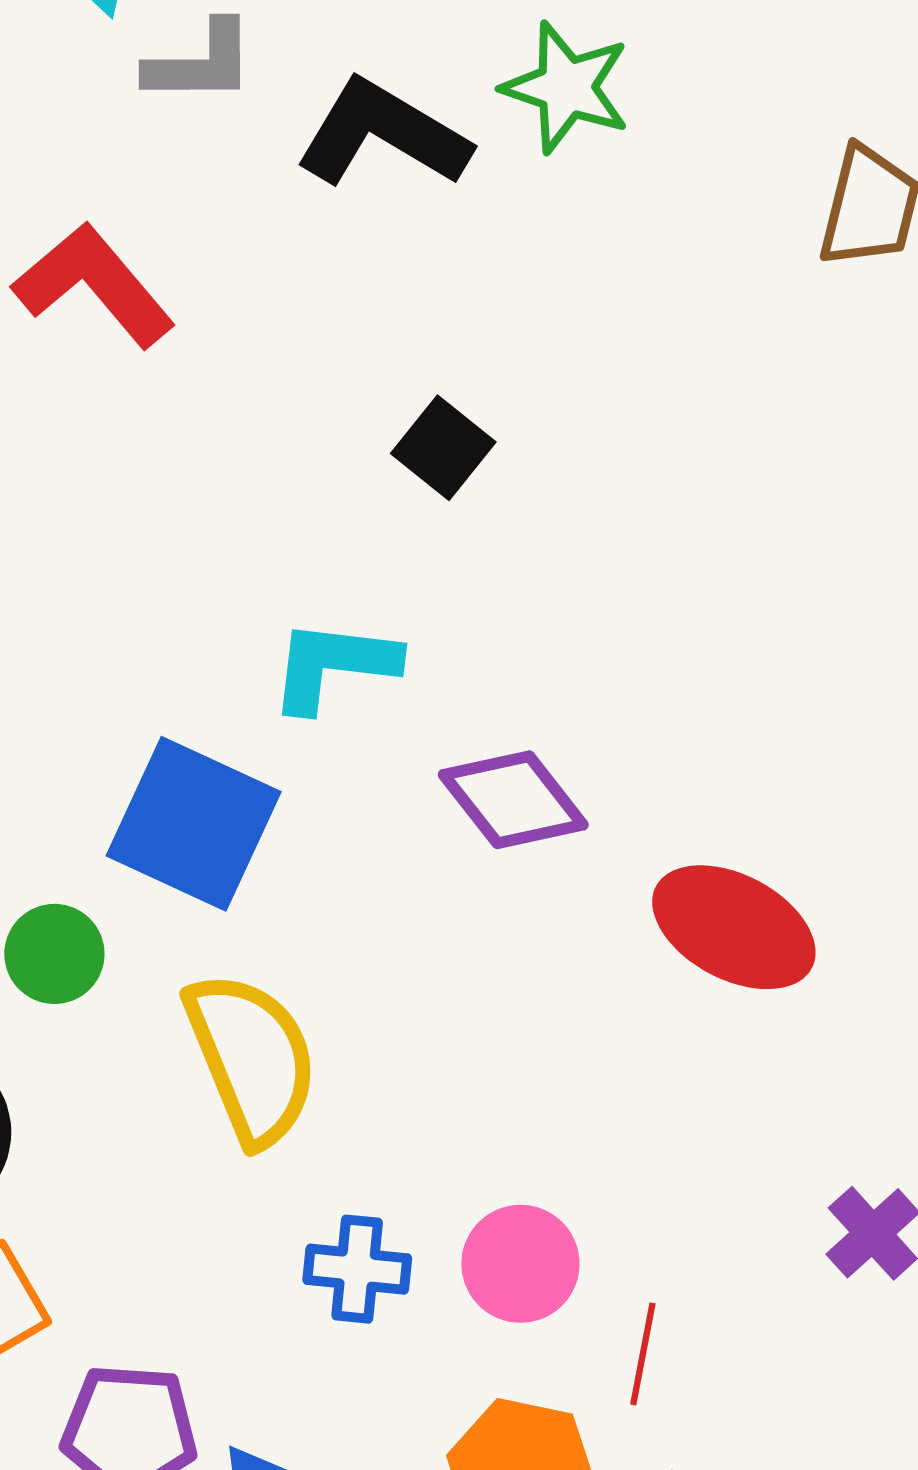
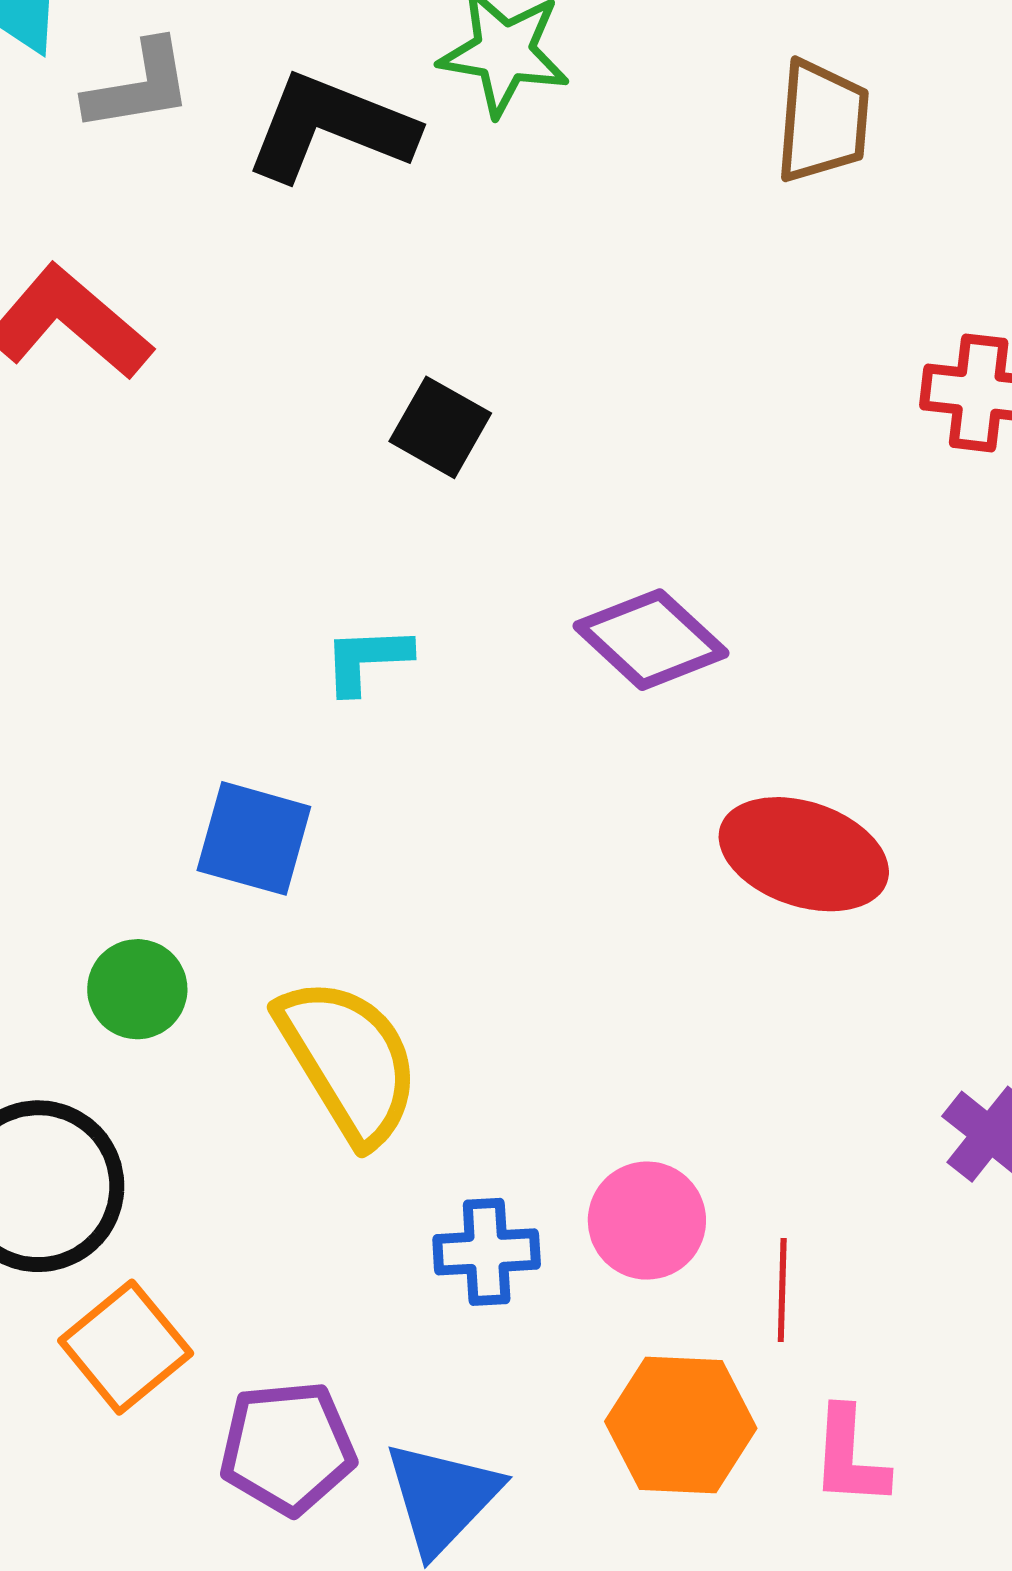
cyan L-shape: (334, 665) -> (367, 660), size x0.7
purple diamond: (513, 800) -> (651, 640), moved
blue square: (194, 824) -> (254, 838), size x0.7

